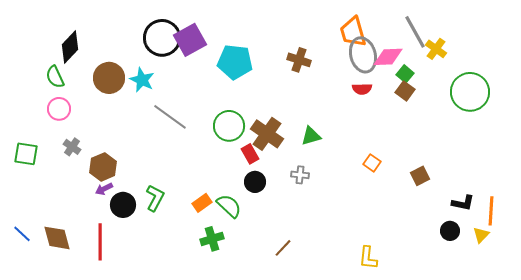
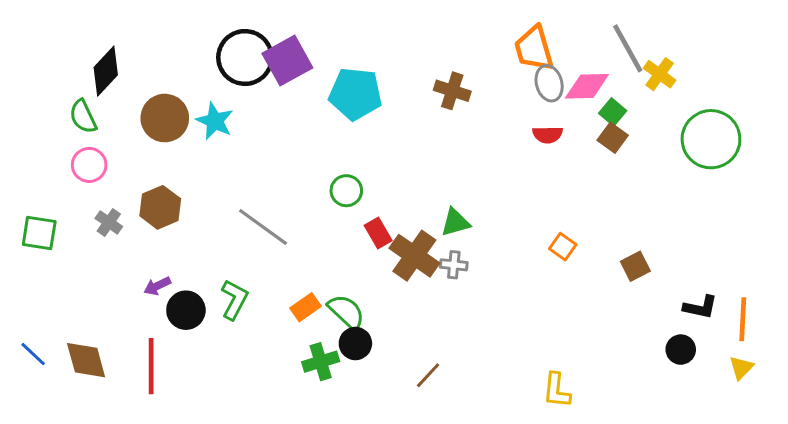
gray ellipse: (363, 55) -> (549, 83), size x0.7
gray line: (170, 117) -> (263, 227), moved
green circle: (229, 126) -> (346, 191), size x0.7
brown cross: (267, 134) -> (414, 256), moved
green triangle: (311, 136) -> (455, 222), moved
brown hexagon: (103, 167) -> (160, 207), moved
black circle: (255, 182) -> (355, 343), moved
yellow triangle: (481, 235) -> (741, 368), moved

